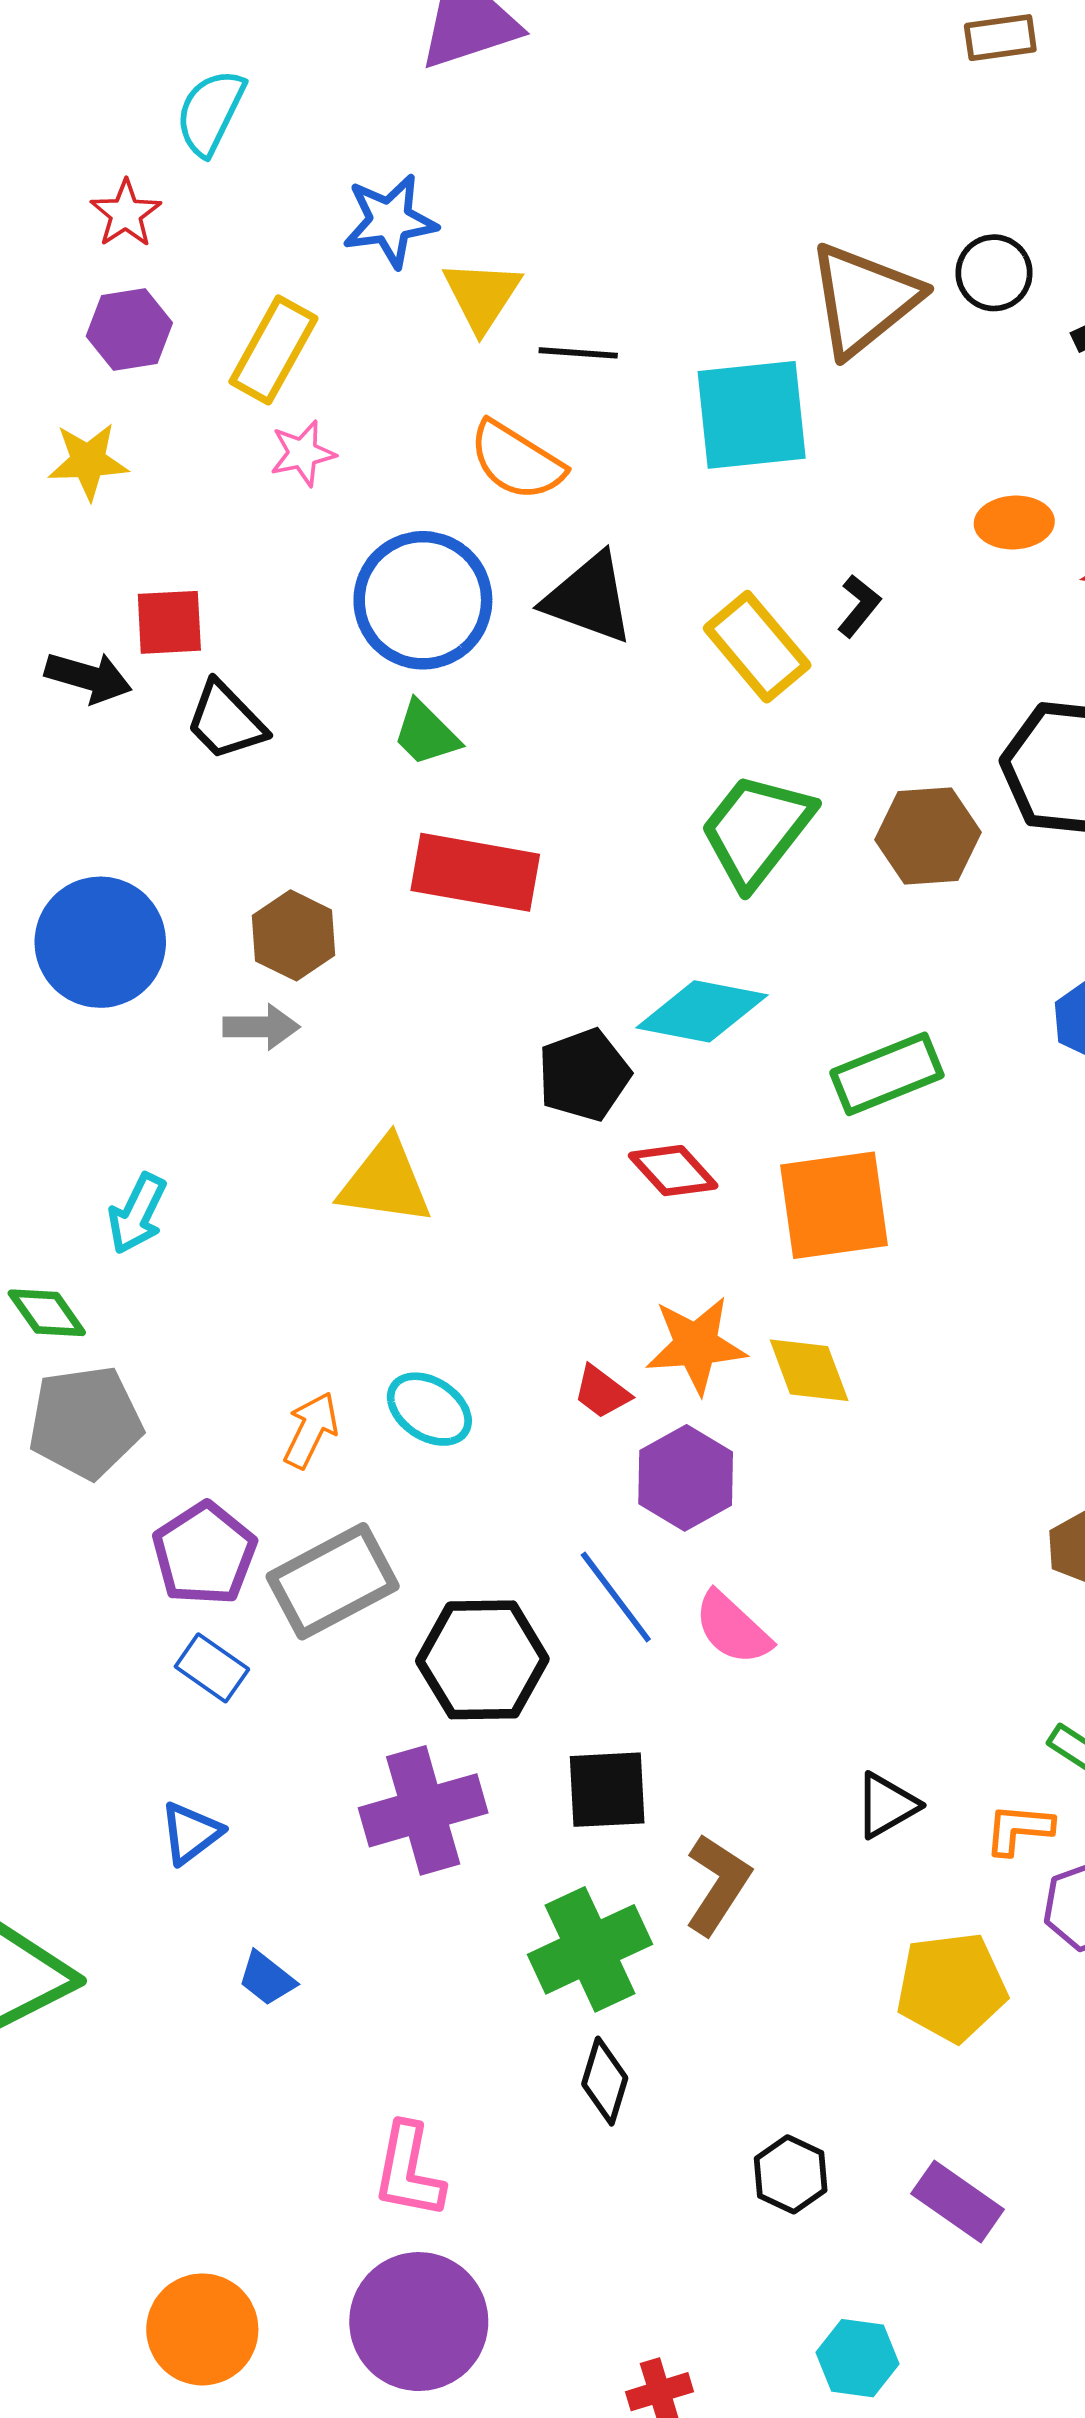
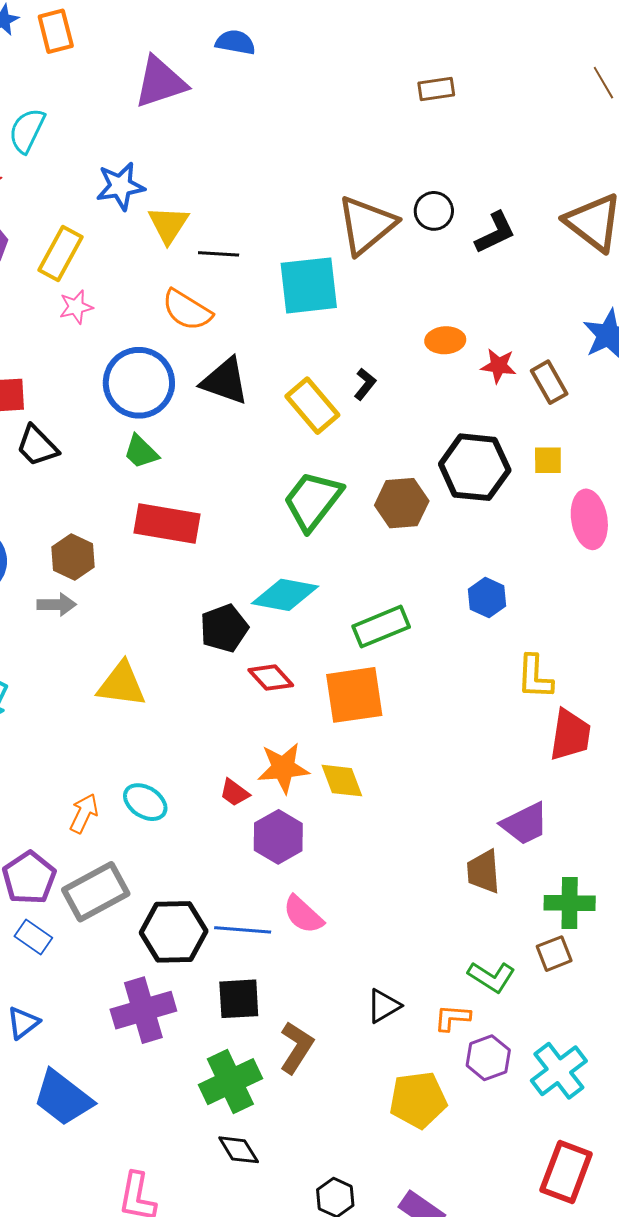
blue line: (616, 1597) -> (243, 930), moved, turned -48
blue trapezoid: (267, 1979) -> (63, 1098), size x2.0
black diamond: (605, 2081) -> (239, 1150), turned -48

